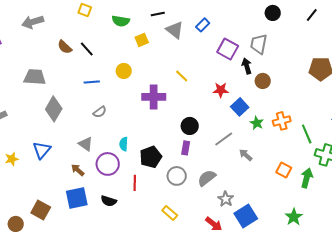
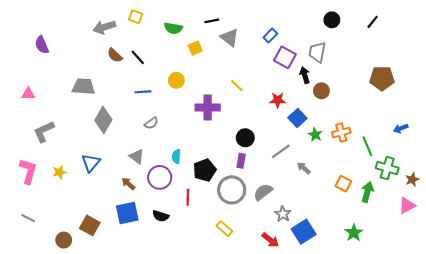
gray arrow: (33, 22) -> (104, 27), moved
blue rectangle: (203, 25) -> (270, 35), moved
gray circle: (177, 176) -> (232, 190), size x1.4

